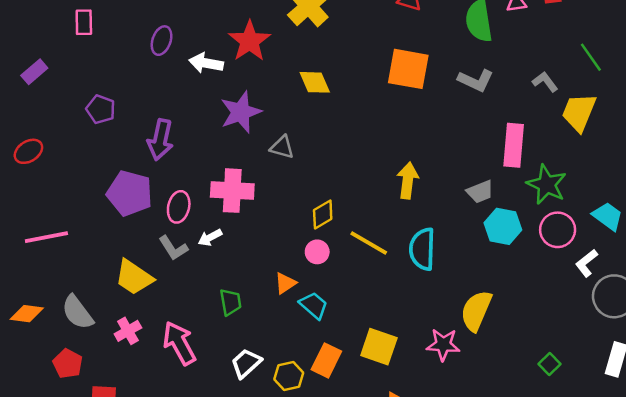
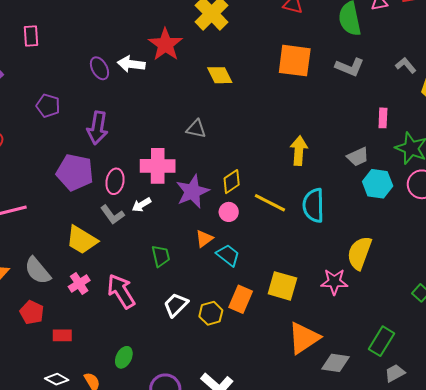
purple ellipse: (162, 41) -> (99, 68), moved, turned -45
purple star: (241, 112) -> (192, 192), moved
pink rectangle: (514, 145) -> (383, 118), size x0.6

